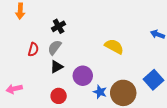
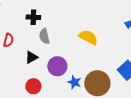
black cross: (59, 26) -> (33, 17), turned 32
gray semicircle: (55, 47) -> (44, 36), moved, turned -49

